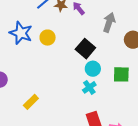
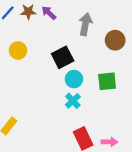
black square: (85, 49) -> (63, 57), turned 30

